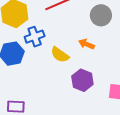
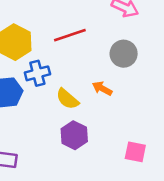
purple hexagon: (82, 80) -> (74, 135), moved

